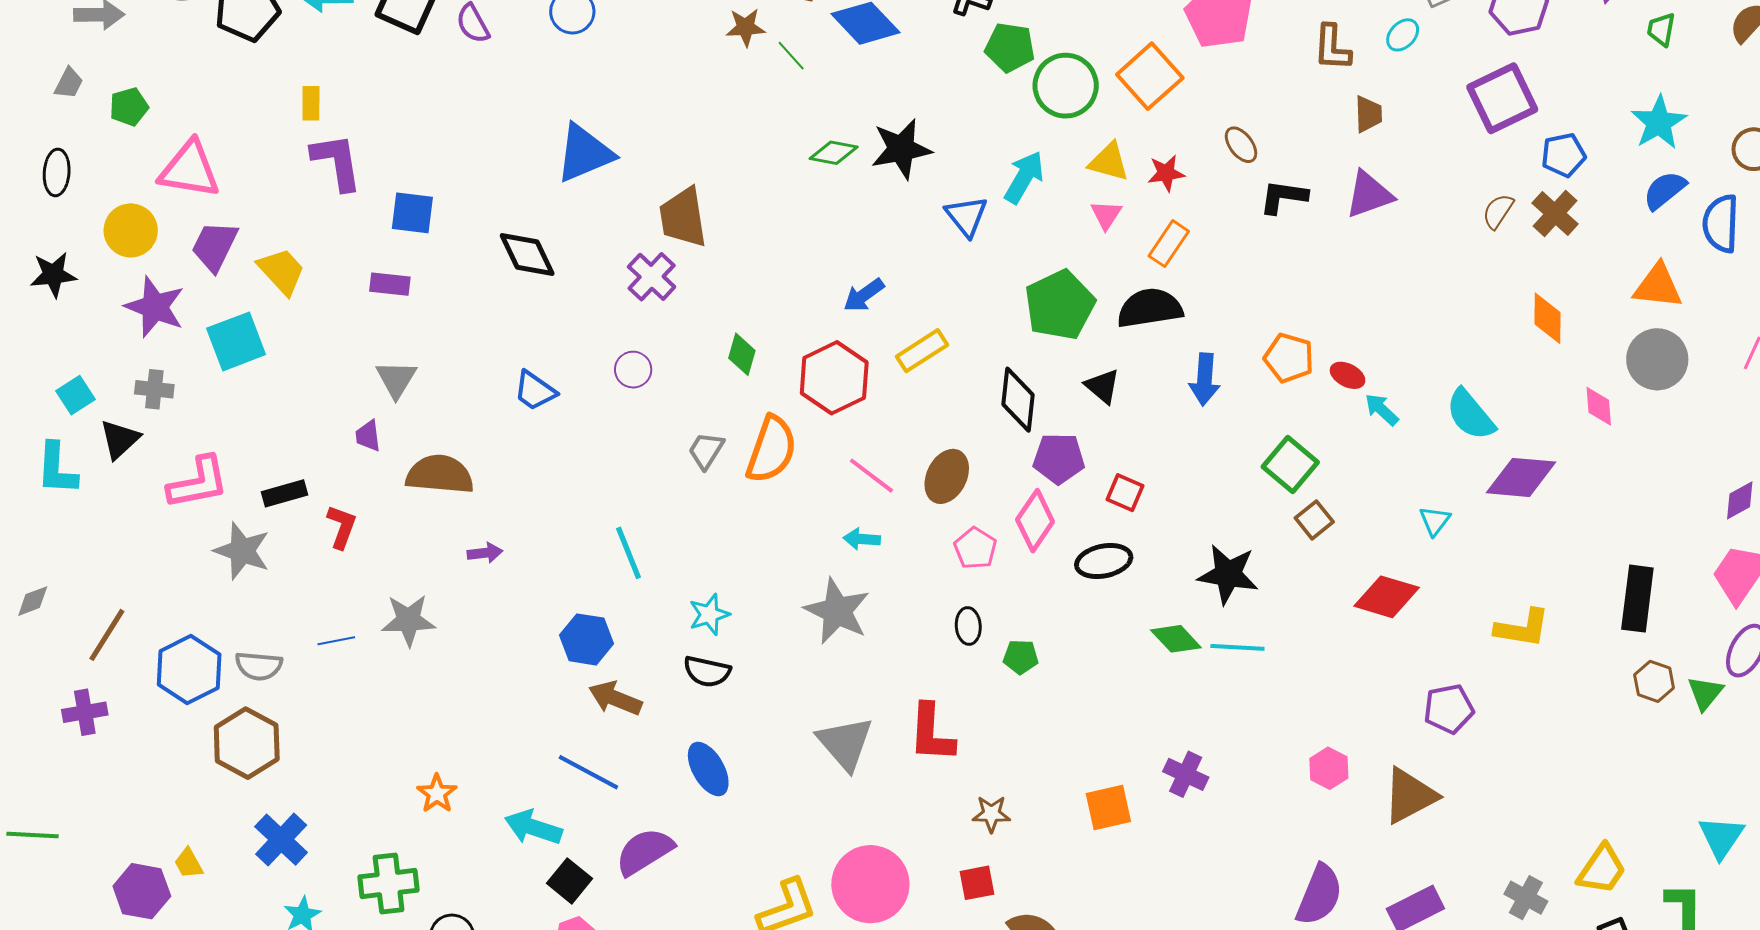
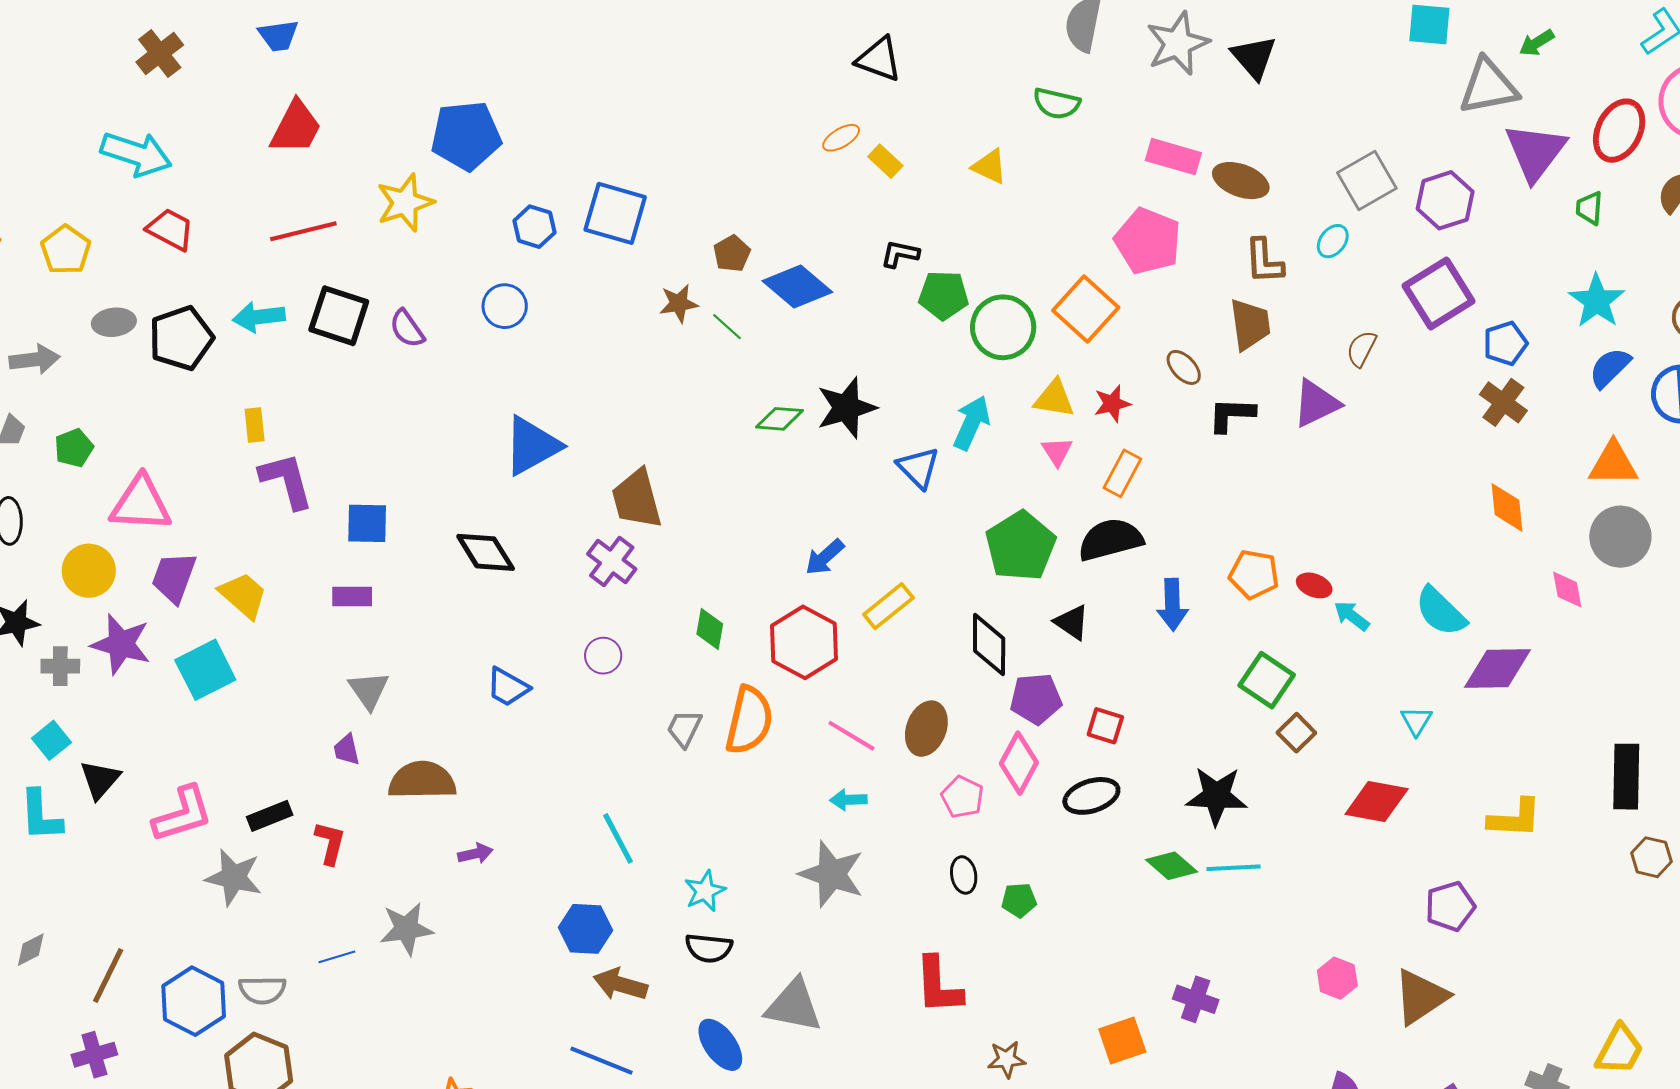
brown trapezoid: (1368, 114) -> (1250, 324), moved, size x1.4
brown semicircle: (1498, 211) -> (1361, 349), moved
gray cross: (154, 389) -> (60, 666), moved
gray triangle: (845, 743) -> (794, 1006), moved, turned -32

